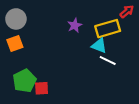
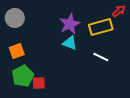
purple star: (75, 25) -> (70, 24), size x1.5
orange square: (15, 43) -> (17, 51), moved
cyan triangle: (99, 46) -> (70, 43), moved

